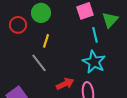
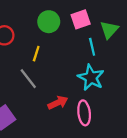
green circle: (41, 13) -> (49, 22), moved

